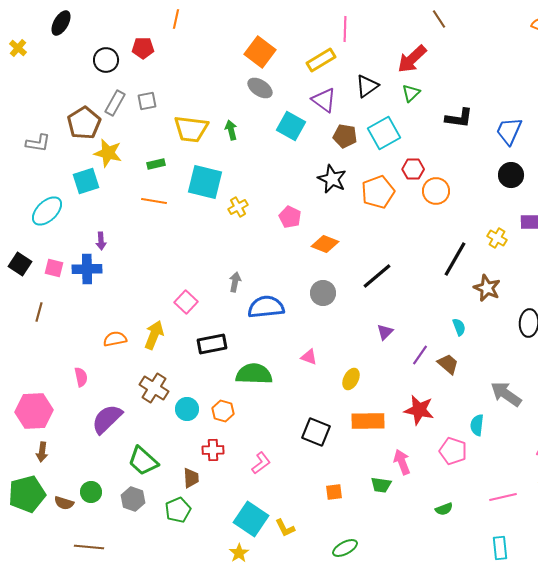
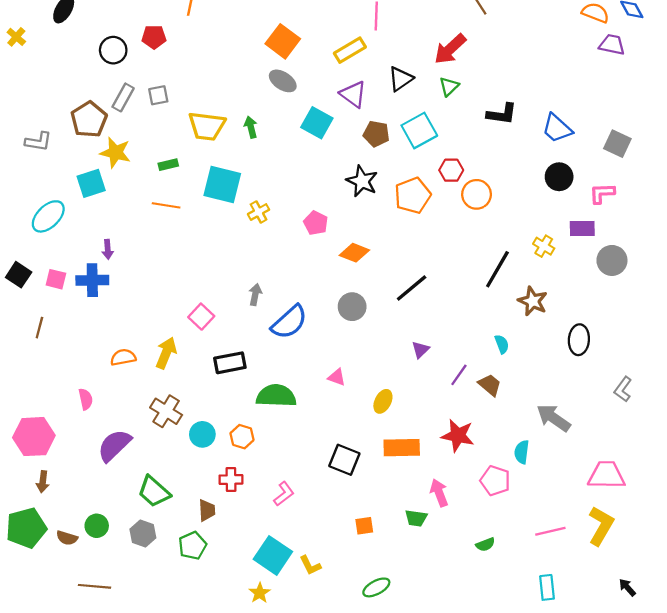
blue trapezoid: (509, 131) -> (557, 128), turned -72
blue semicircle: (266, 307) -> (289, 322), turned 144

